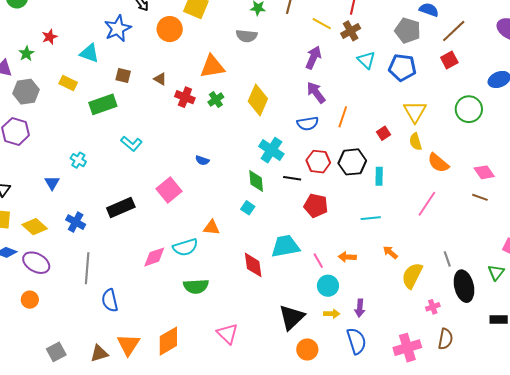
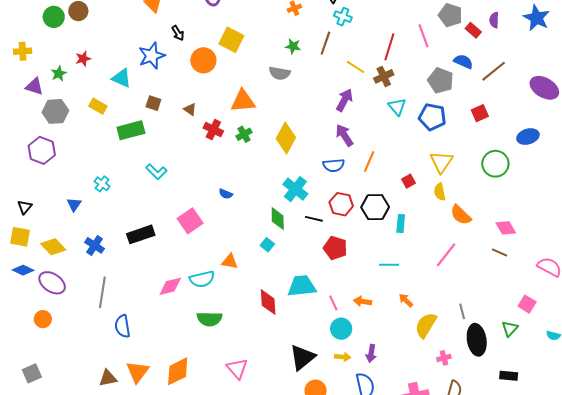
brown line: (454, 31) -> (494, 71), moved
gray square: (56, 352) -> (32, 373), moved

